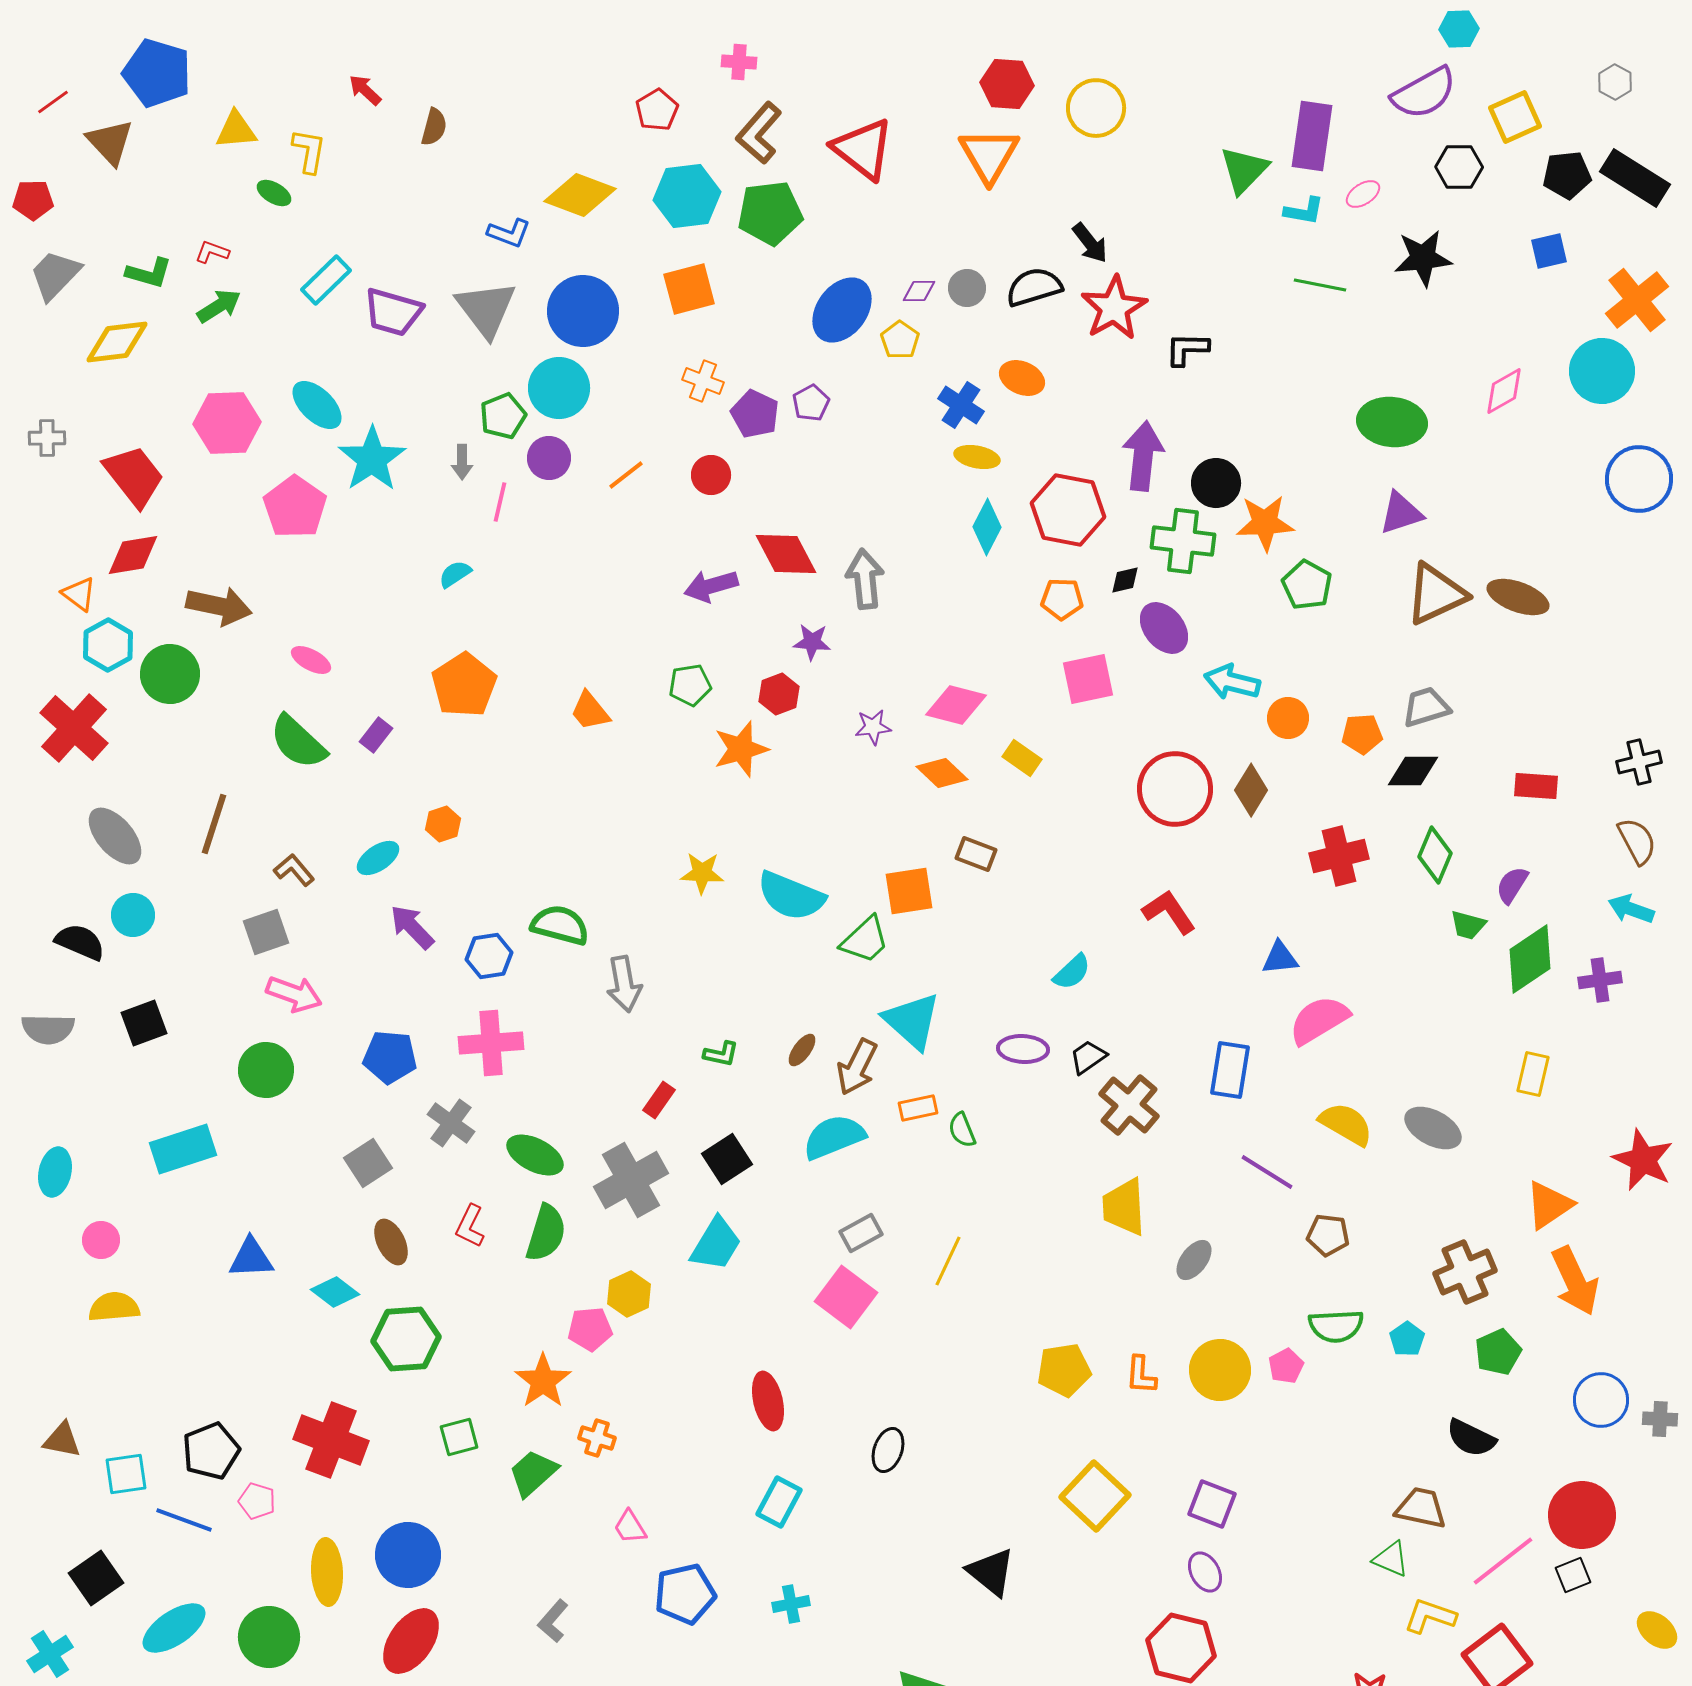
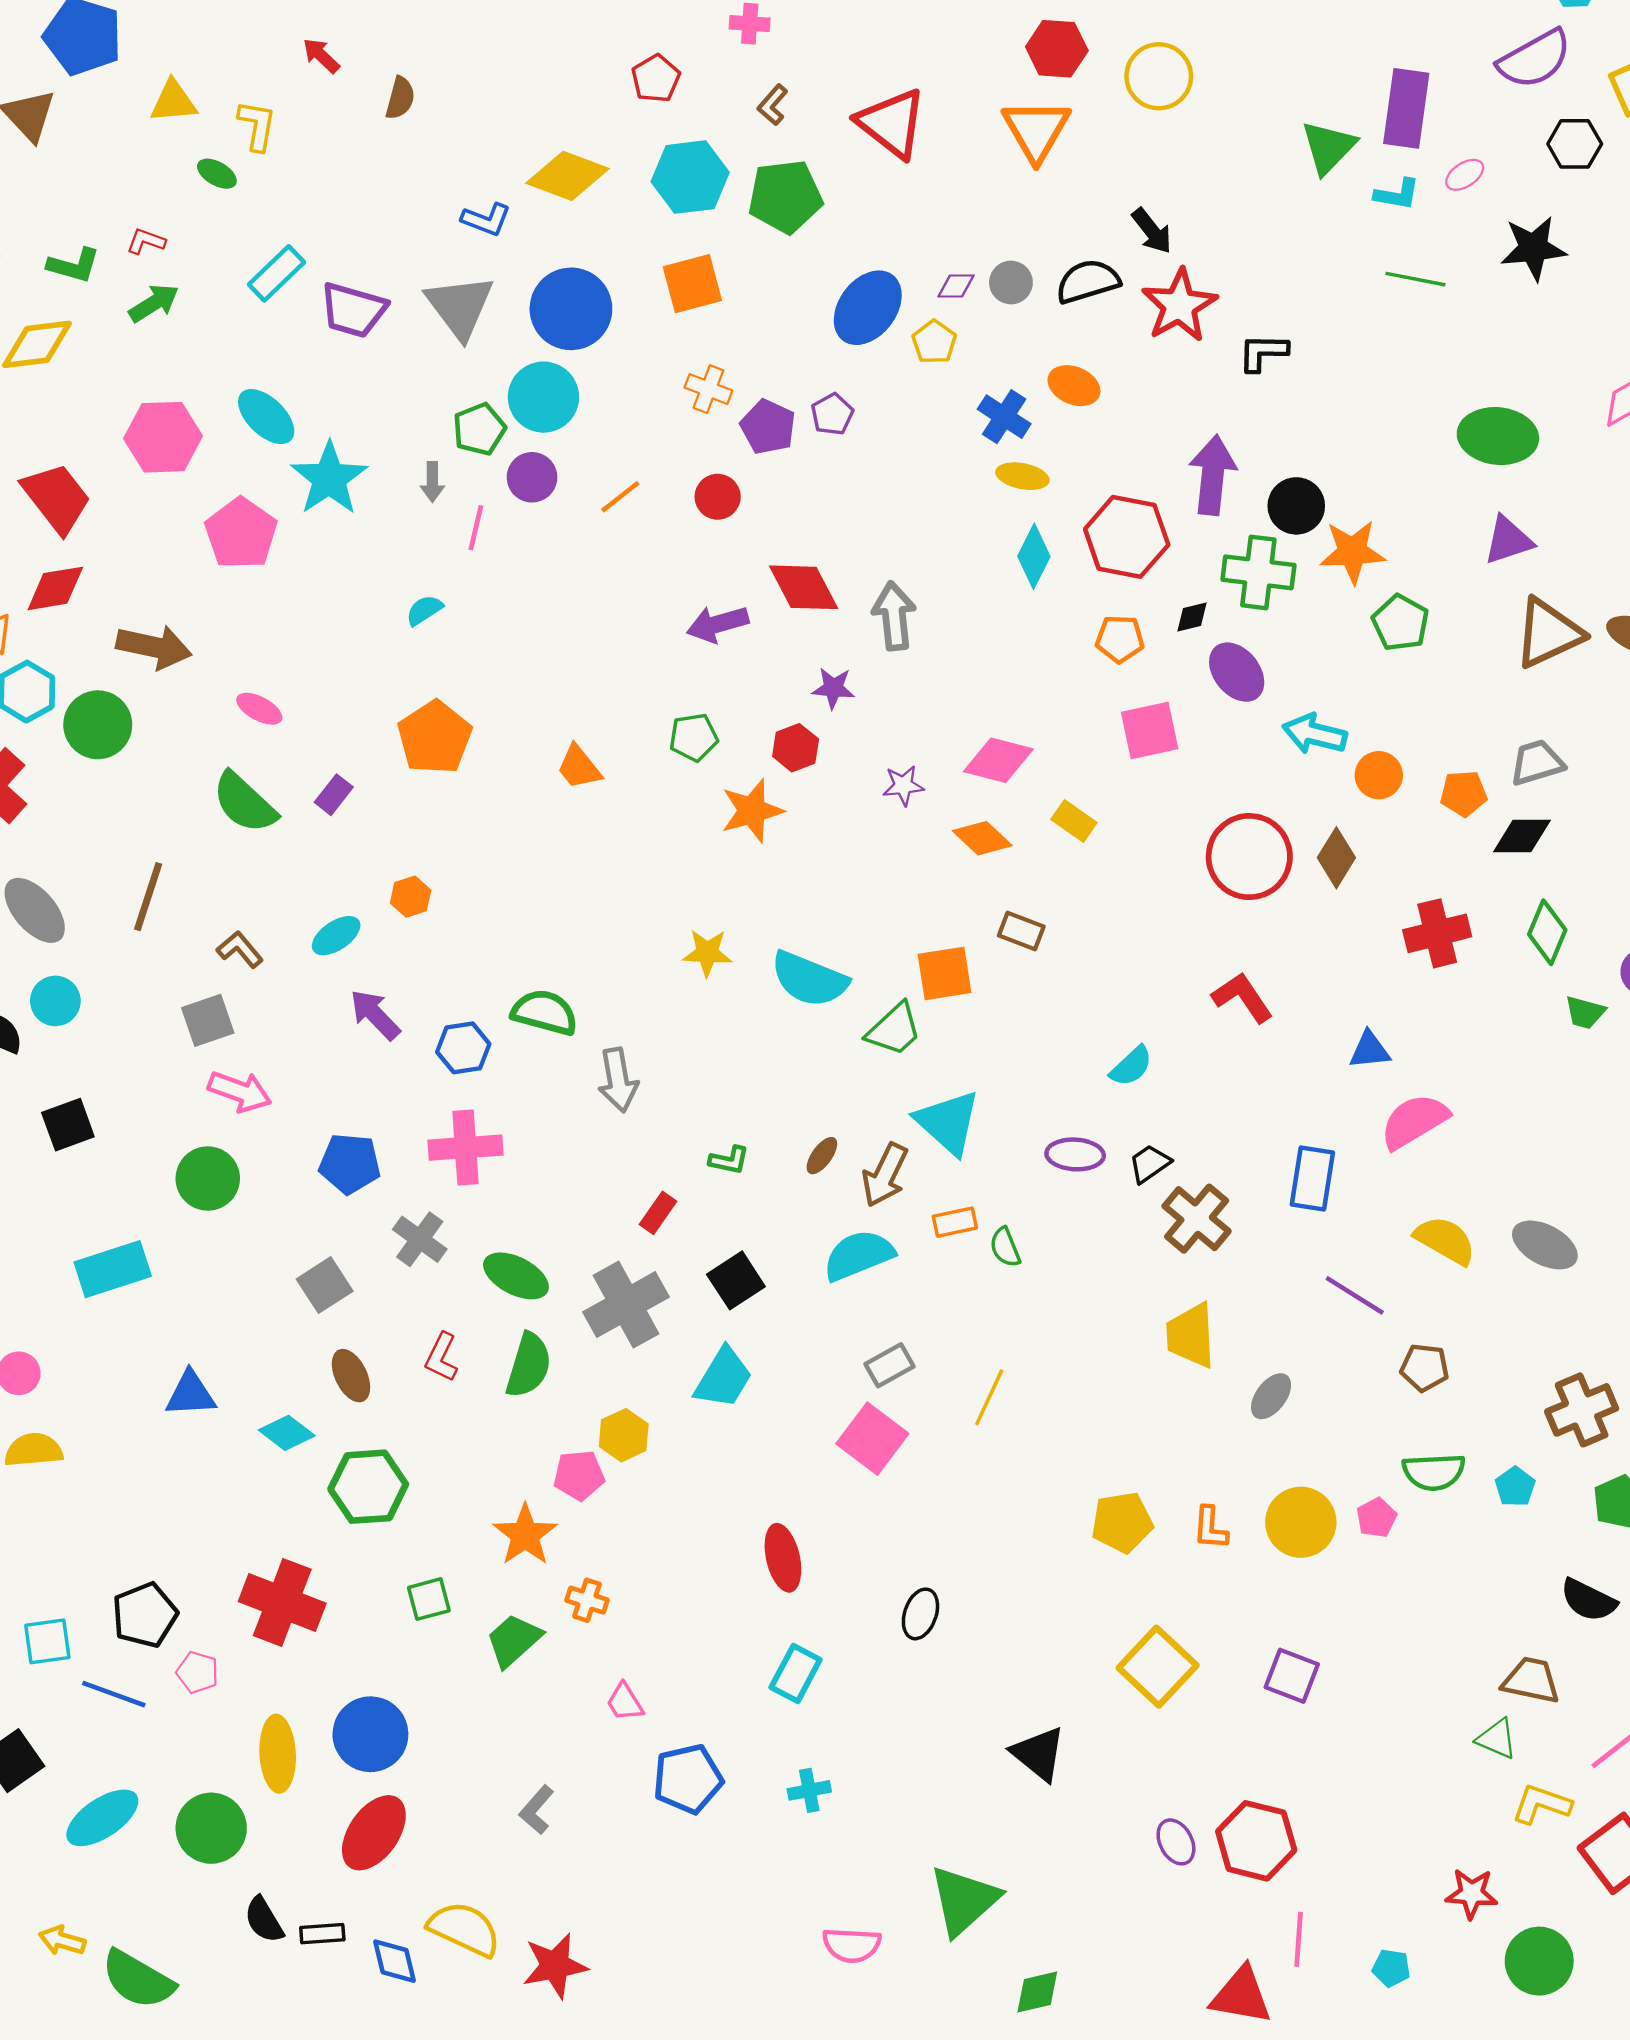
brown L-shape: (759, 133) -> (773, 105), size x0.6
purple ellipse: (1205, 1572) -> (1176, 1842), moved

